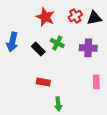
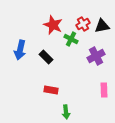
green cross: (57, 43) -> (71, 39), moved
purple cross: (88, 48) -> (96, 56), turned -30

